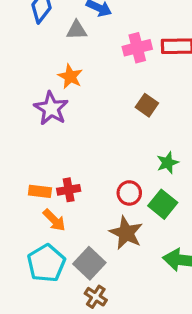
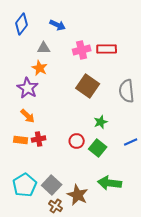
gray triangle: (77, 30) -> (44, 48), moved
brown square: (147, 105) -> (88, 86), size x1.6
orange arrow: (54, 220) -> (28, 116), moved
brown star: (126, 233) -> (78, 195), moved

